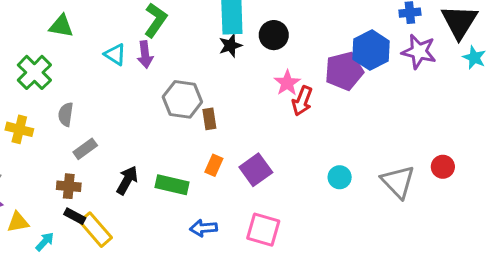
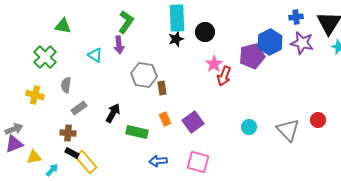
cyan triangle: (115, 55) -> (95, 55), moved
orange rectangle: (214, 165) -> (165, 119), turned -48
black arrow: (127, 180) -> (113, 113), moved

